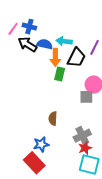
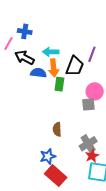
blue cross: (29, 27) -> (25, 31), moved
cyan arrow: (64, 41) -> (51, 52), moved
blue semicircle: (45, 44) -> (38, 73), moved
red rectangle: (34, 163) -> (56, 176), moved

